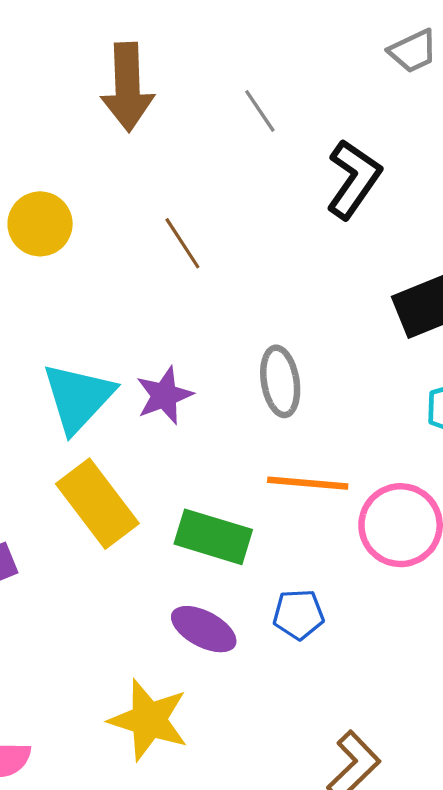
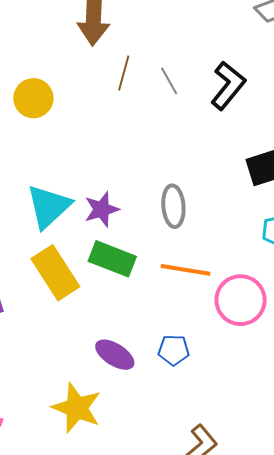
gray line: (260, 111) -> (169, 81), moved
brown line: (182, 243) -> (124, 73), moved, turned 44
green rectangle: (213, 537) -> (112, 259), moved

